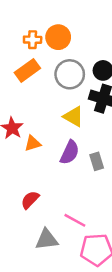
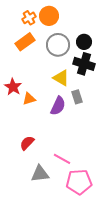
orange cross: (33, 40) -> (29, 18), turned -32
gray rectangle: (97, 161) -> (77, 97), moved

